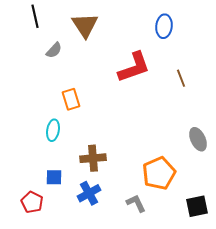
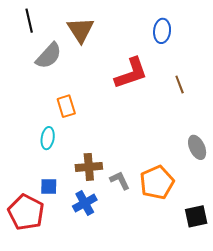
gray semicircle: (54, 50) -> (49, 56), size x1.6
red pentagon: (32, 202) -> (26, 212), size x1.6
gray L-shape: (136, 203) -> (120, 180), moved

